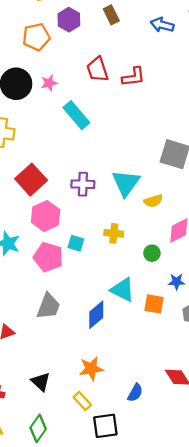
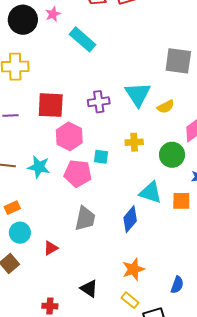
red square: (31, 180) -> (51, 105), turned -36
green circle: (152, 253) -> (172, 155), size x1.6

